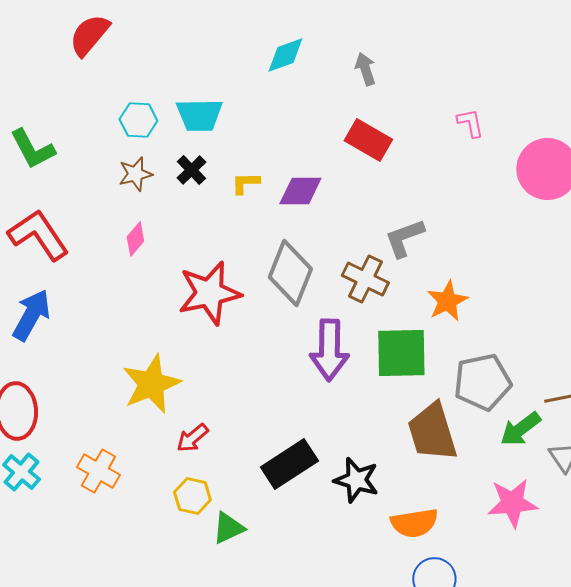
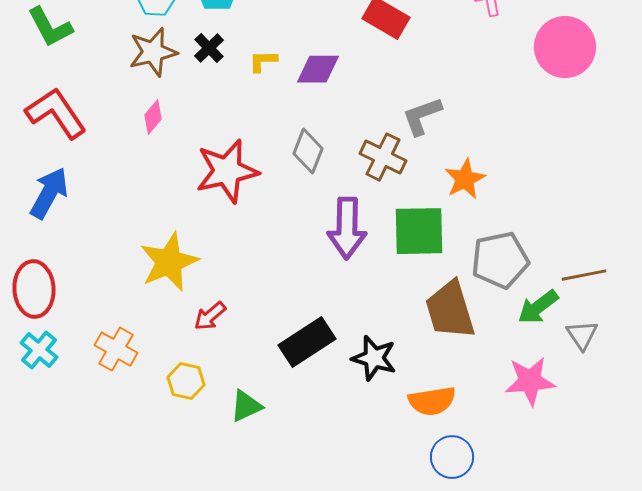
brown star: (135, 174) -> (153, 52), size x1.4
gray diamond: (290, 273) -> (308, 151), size x0.7
yellow hexagon: (192, 496) -> (186, 381), moved

